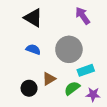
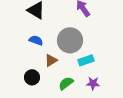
brown triangle: (49, 79) -> (51, 60), moved
green semicircle: (72, 88) -> (66, 83), moved

